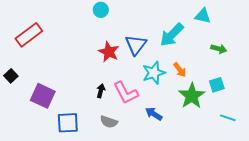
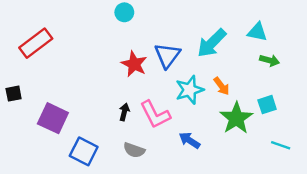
cyan triangle: (203, 16) -> (257, 32), moved
black square: (11, 76) -> (14, 94), turned 32
blue square: (68, 123) -> (84, 151), turned 30

